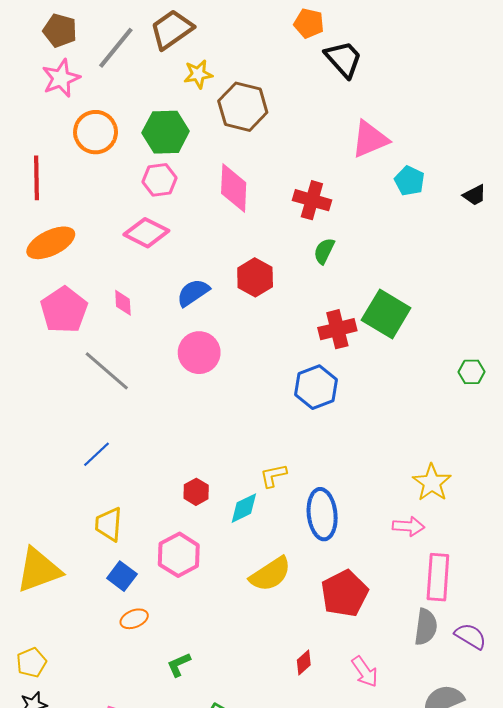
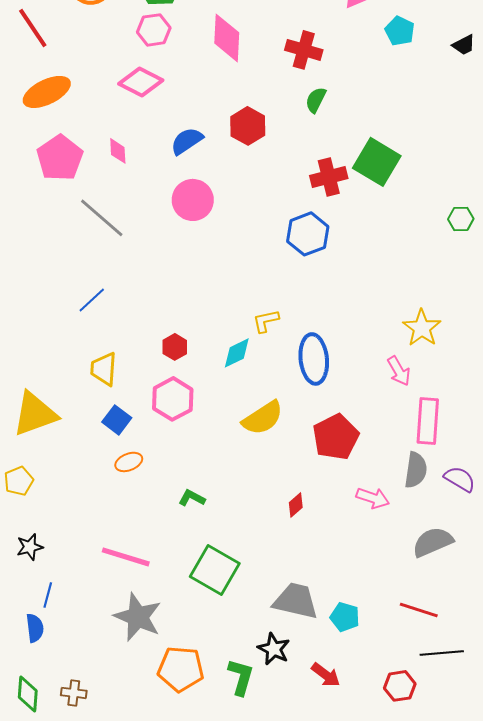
red line: (37, 178) -> (33, 28), turned -33
red hexagon: (196, 492) -> (175, 347), moved
pink arrow: (408, 526) -> (399, 371), turned 56
yellow pentagon: (31, 662) -> (19, 481), moved
green L-shape: (179, 665) -> (192, 498), moved, turned 52
pink arrow: (365, 672) -> (373, 498), moved, turned -36

